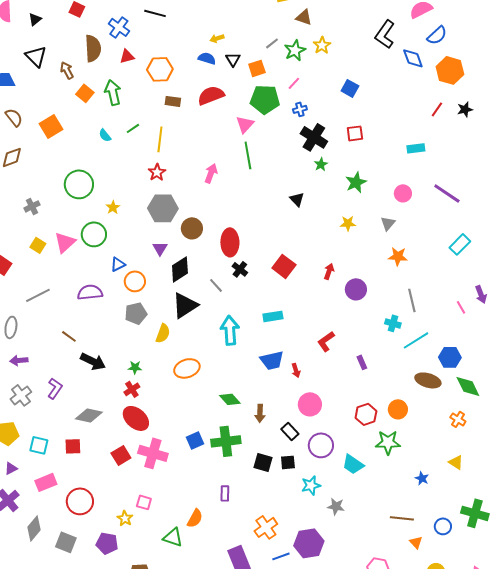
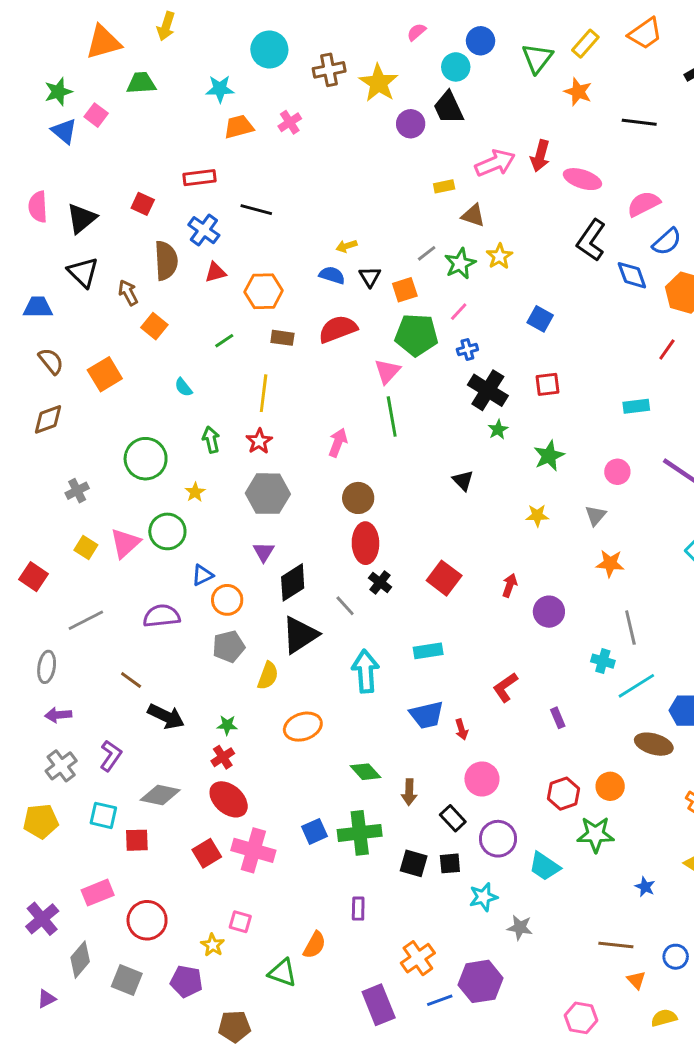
black triangle: (35, 19) -> (82, 218), size x1.6
green arrow: (113, 92) -> (211, 440), moved, size x0.7
green line: (133, 128) -> (224, 341), moved
brown circle: (192, 228) -> (358, 498), moved
cyan square: (39, 445) -> (103, 815), moved
purple triangle: (11, 468) -> (47, 999), moved

